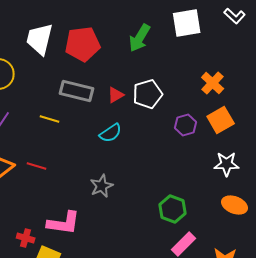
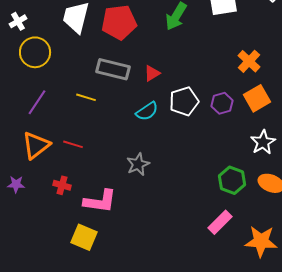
white pentagon: (148, 94) -> (184, 101), moved
white star: (227, 164) -> (263, 142), turned -30
green hexagon: (173, 209) -> (232, 180), moved
red cross: (26, 238) -> (62, 185), moved

